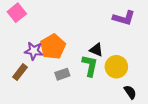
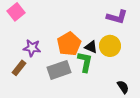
orange pentagon: (53, 47) -> (69, 44), moved
yellow circle: (116, 67) -> (110, 46), moved
gray rectangle: (62, 74) -> (59, 70), size x1.6

